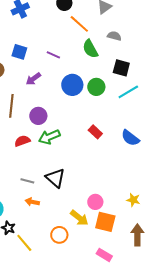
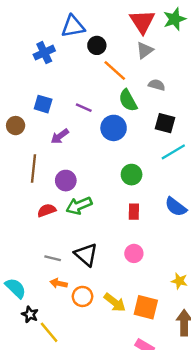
blue circle: (72, 85) -> (114, 128), moved
green circle: (96, 87) -> (132, 175), moved
red rectangle: (95, 132) -> (134, 212), moved, turned 48
pink circle: (95, 202) -> (134, 253), moved
orange circle: (59, 235) -> (82, 296), moved

